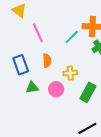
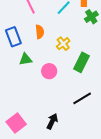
yellow cross: (70, 73) -> (63, 44), turned -32
pink circle: (56, 89) -> (49, 71), moved

